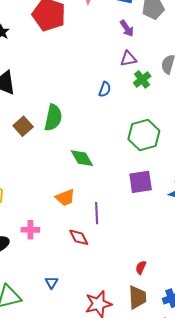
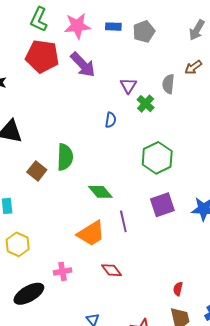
purple arrow: (127, 28) -> (83, 65), moved, size x1.6
purple triangle: (128, 59) -> (128, 86), turned -36
orange trapezoid: (65, 197) -> (91, 233), size x1.4
purple line: (97, 213) -> (123, 221), moved

